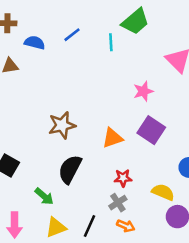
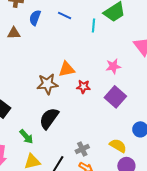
blue line: (72, 35) -> (65, 16), turned 56
blue semicircle: (35, 43) -> (35, 18), turned -91
orange triangle: (112, 138) -> (67, 69), moved
red star: (123, 178) -> (83, 87), moved

